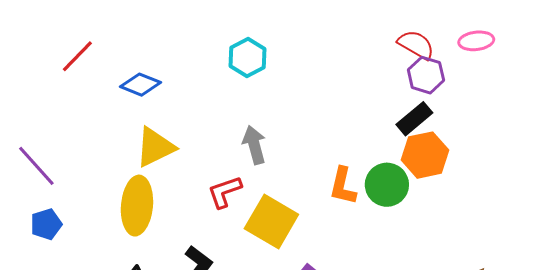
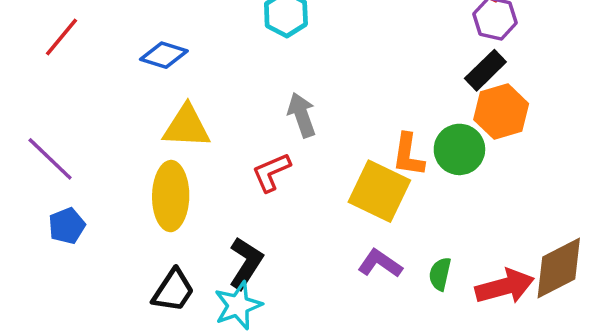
red line: (77, 56) -> (62, 37), moved
yellow triangle: (155, 147) -> (187, 127), turned 33
yellow square: (271, 221) -> (379, 191), moved

